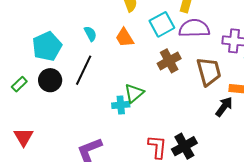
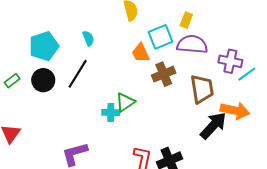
orange trapezoid: (125, 38) -> (141, 53), moved
black arrow: (224, 107) -> (213, 126), size x1.4

